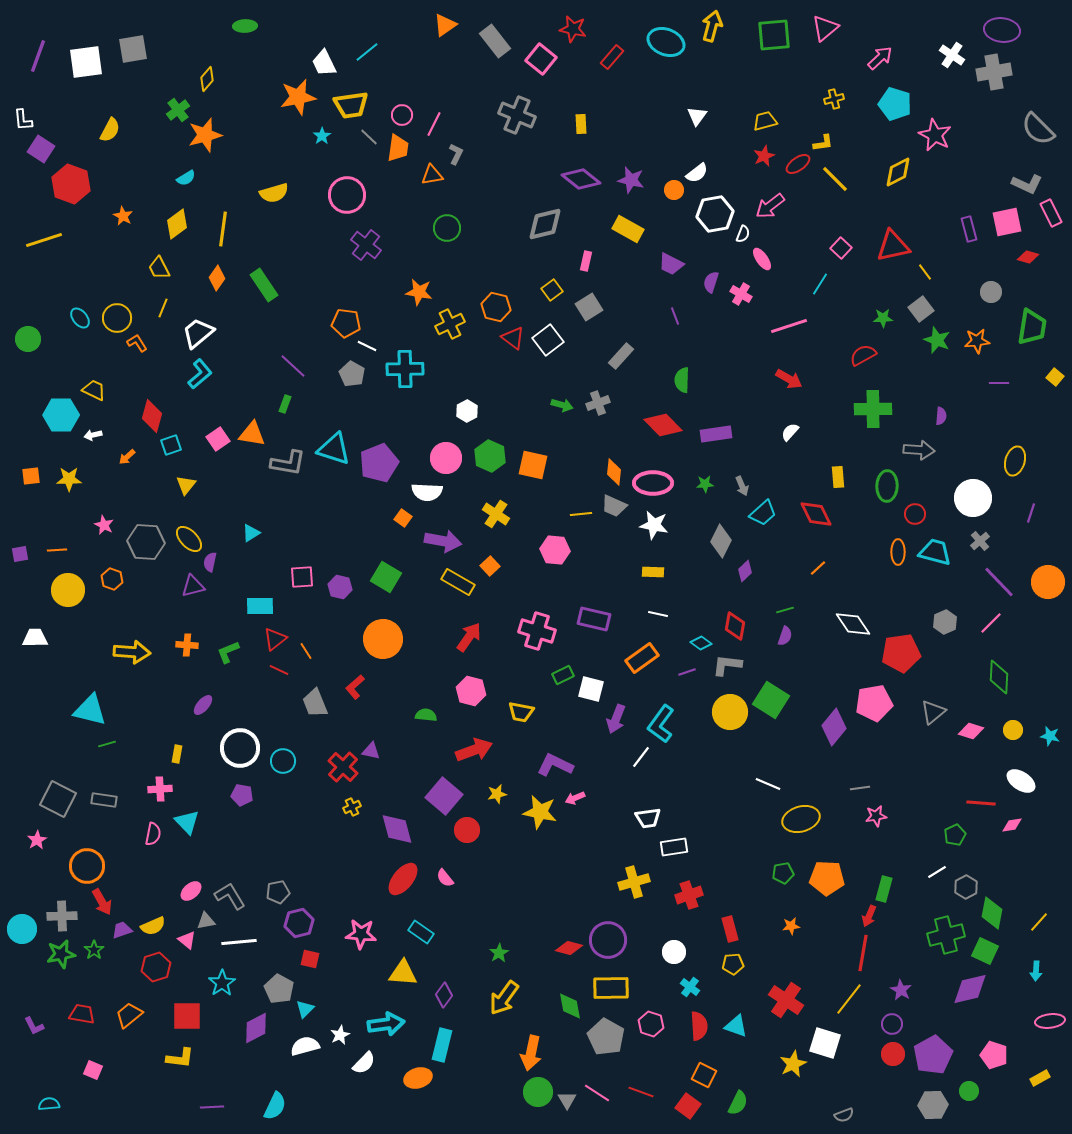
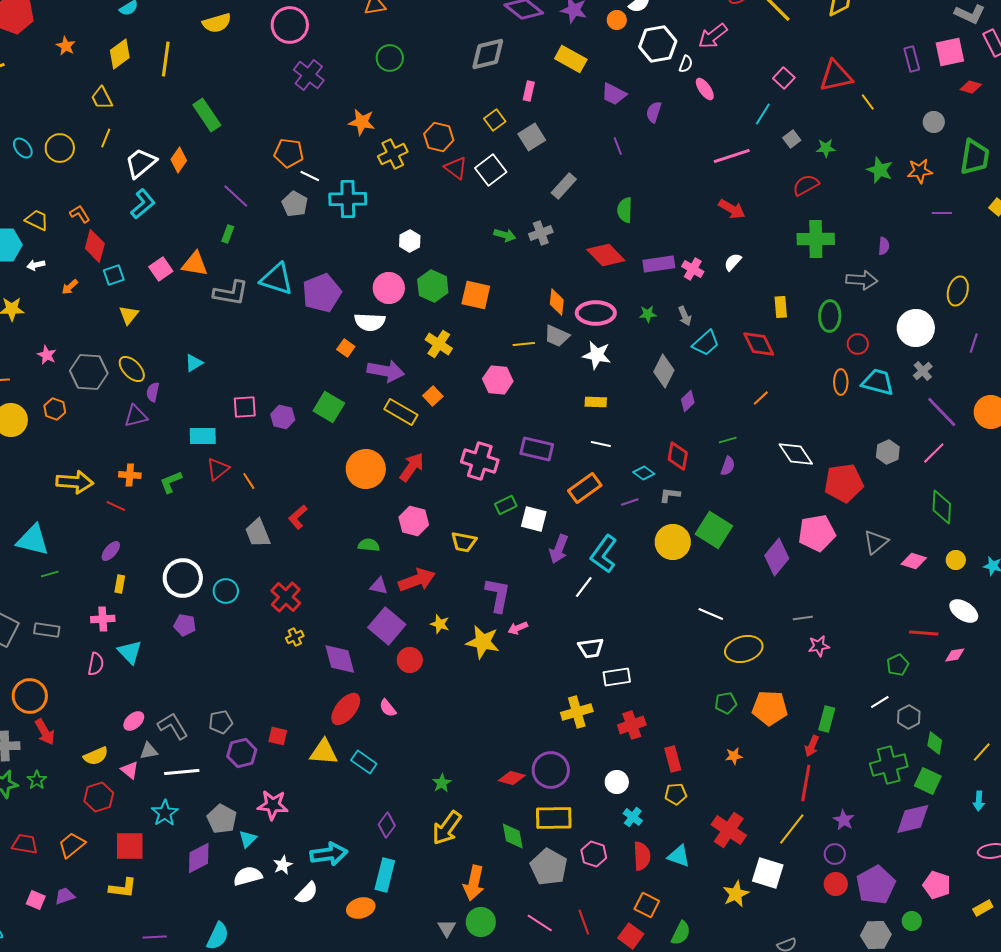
orange diamond: (217, 278) -> (179, 160), moved
pink cross: (741, 294) -> (693, 269), moved
gray square: (921, 309) -> (792, 139), moved, size x0.7
orange L-shape: (137, 343) -> (80, 214), moved
orange circle: (383, 639) -> (366, 469), moved
gray L-shape: (727, 665) -> (670, 495), size x0.7
red line: (279, 670) -> (116, 506), moved
purple ellipse: (203, 705) -> (111, 551), moved
purple triangle: (371, 751) -> (379, 586), moved
purple L-shape: (555, 765) -> (498, 595), turned 75
yellow star: (497, 794) -> (440, 624), turned 30
green diamond: (992, 913) -> (935, 743), size x0.7
purple trapezoid: (122, 930) -> (65, 896), moved
pink star: (361, 934) -> (273, 805), moved
red square: (310, 959) -> (278, 736), moved
yellow triangle: (403, 973) -> (324, 752), moved
red line: (641, 1092) -> (584, 922), turned 50
gray triangle: (567, 1100) -> (447, 928), moved

